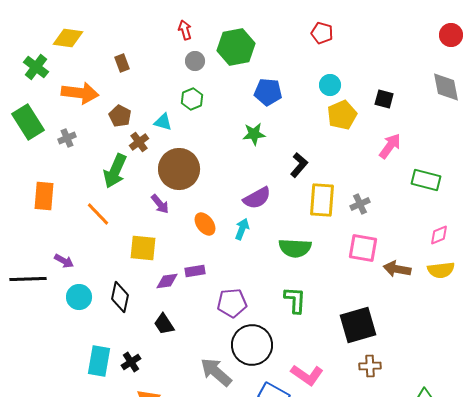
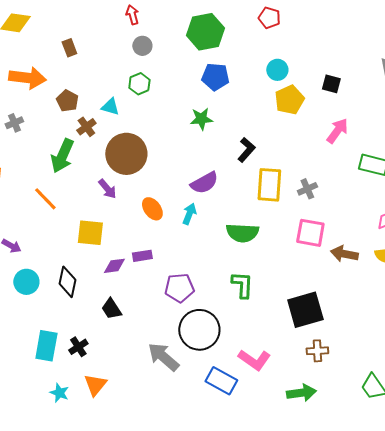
green hexagon: (236, 47) -> (205, 32), moved

